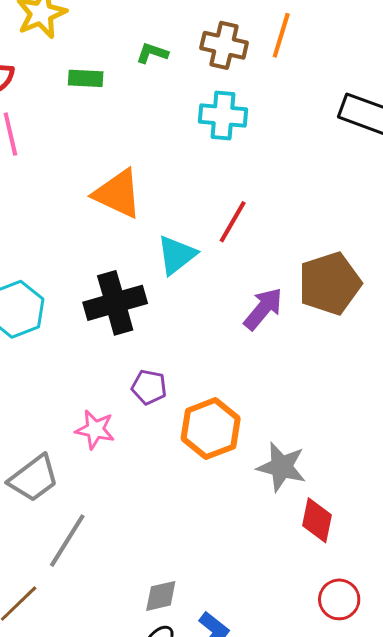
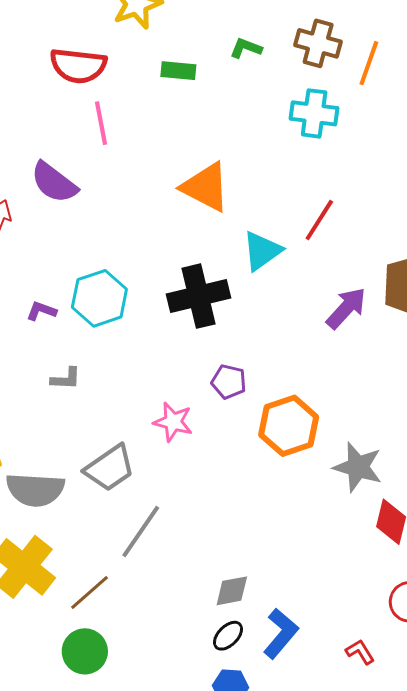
orange line: (281, 35) -> (369, 63), moved

